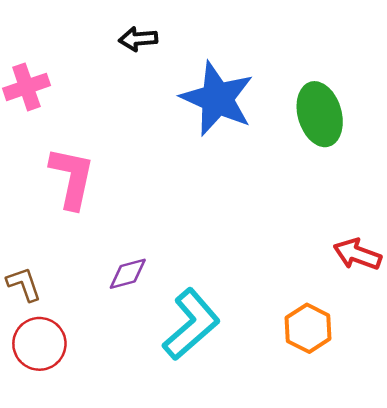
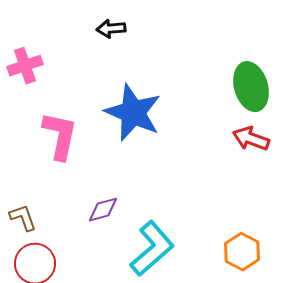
blue star: (217, 99) -> (133, 113), moved
red arrow: (357, 254) -> (251, 139), moved

